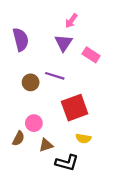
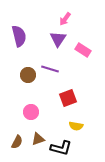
red square: (75, 108) -> (68, 98), size x0.7
brown semicircle: (18, 138) -> (17, 142), moved
brown triangle: (46, 145) -> (38, 139), moved

